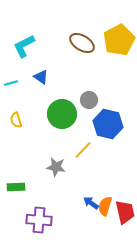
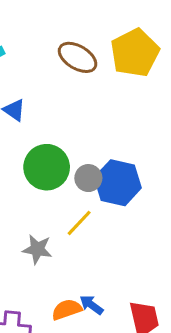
gray circle: (89, 100) -> (88, 178), moved
orange semicircle: (105, 206) -> (67, 310), moved, turned 54

